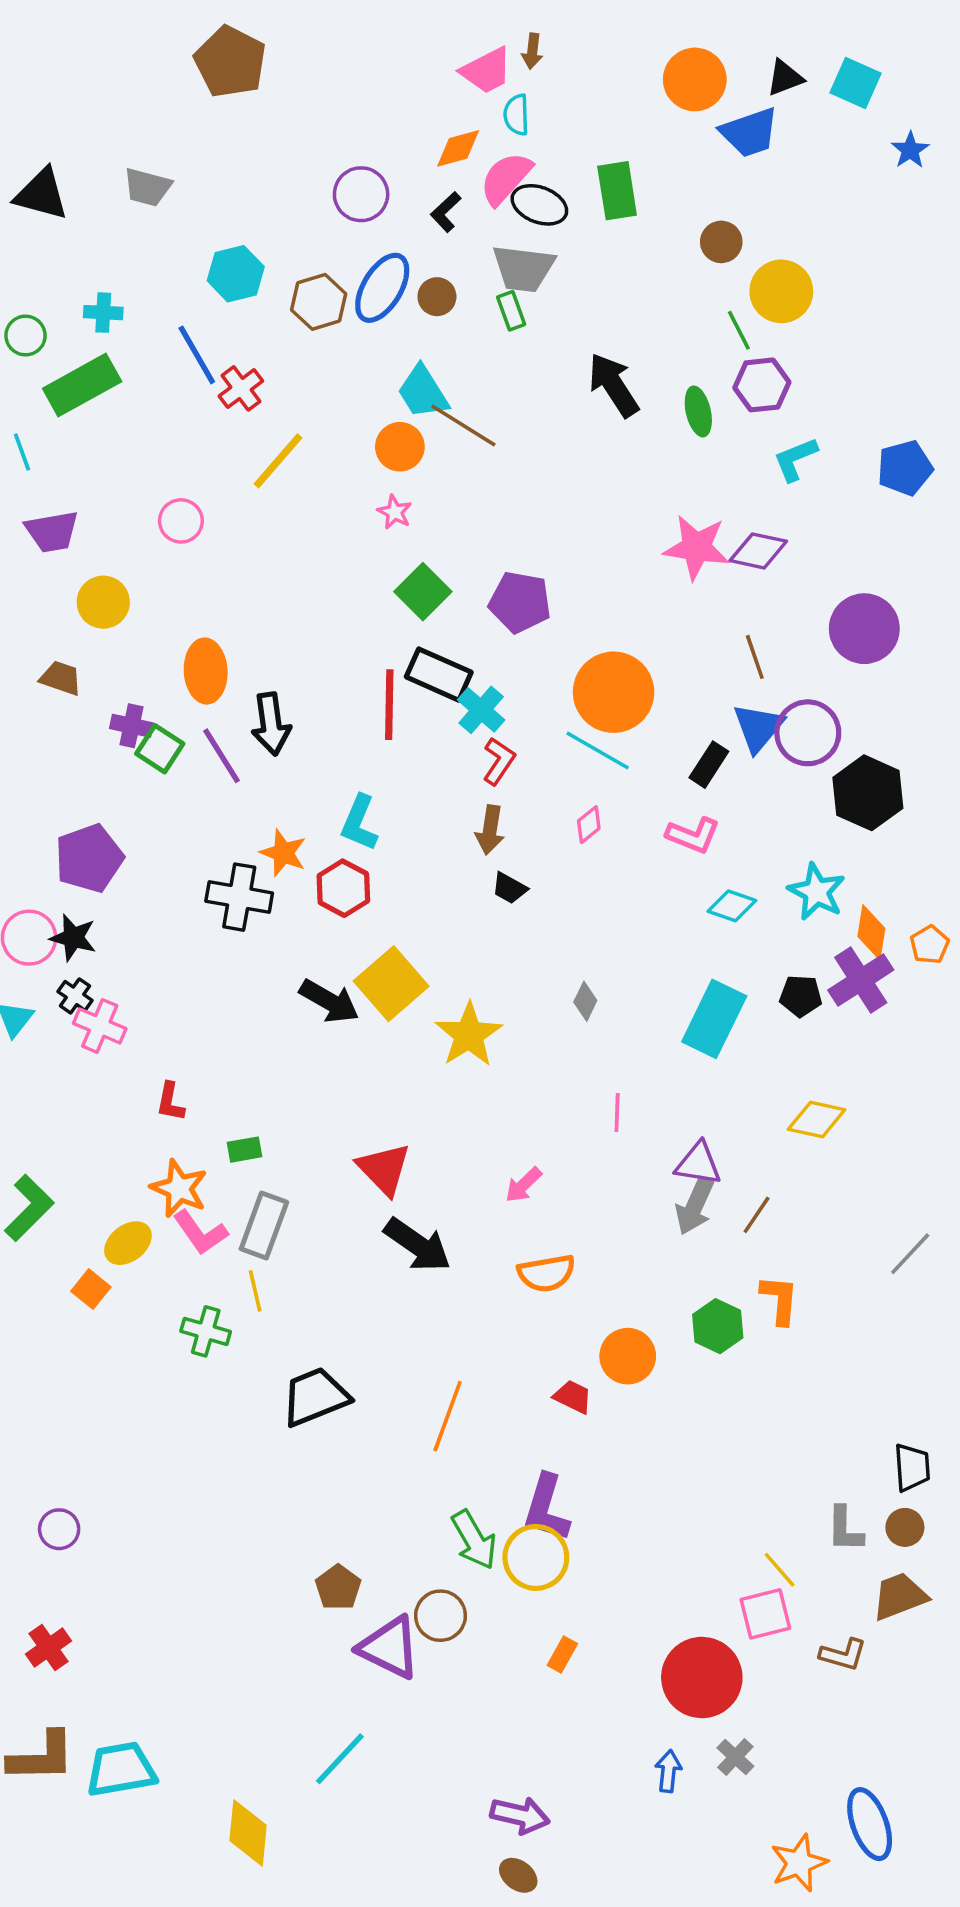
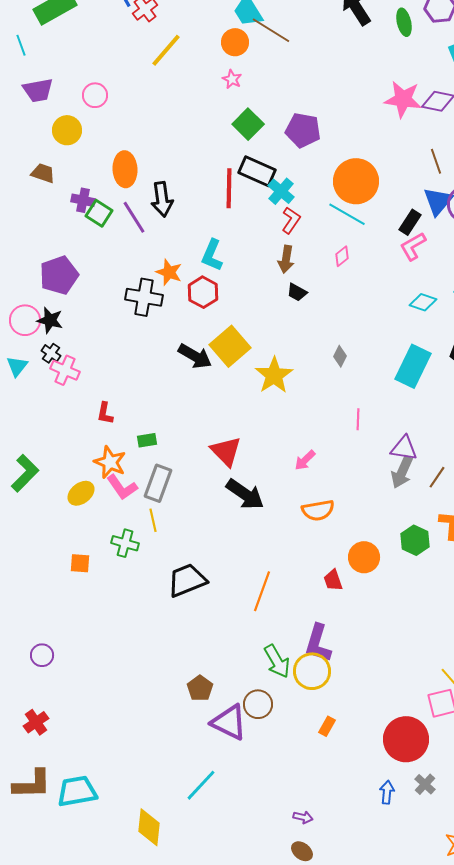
pink circle: (181, 521) -> (95, 95), moved
pink L-shape: (693, 835) -> (413, 246), moved, turned 128
orange square: (91, 1289) -> (80, 563), moved, turned -35
red trapezoid: (573, 1397) -> (333, 580), turned -135
purple arrow: (520, 1815) -> (303, 817), size x0.6

